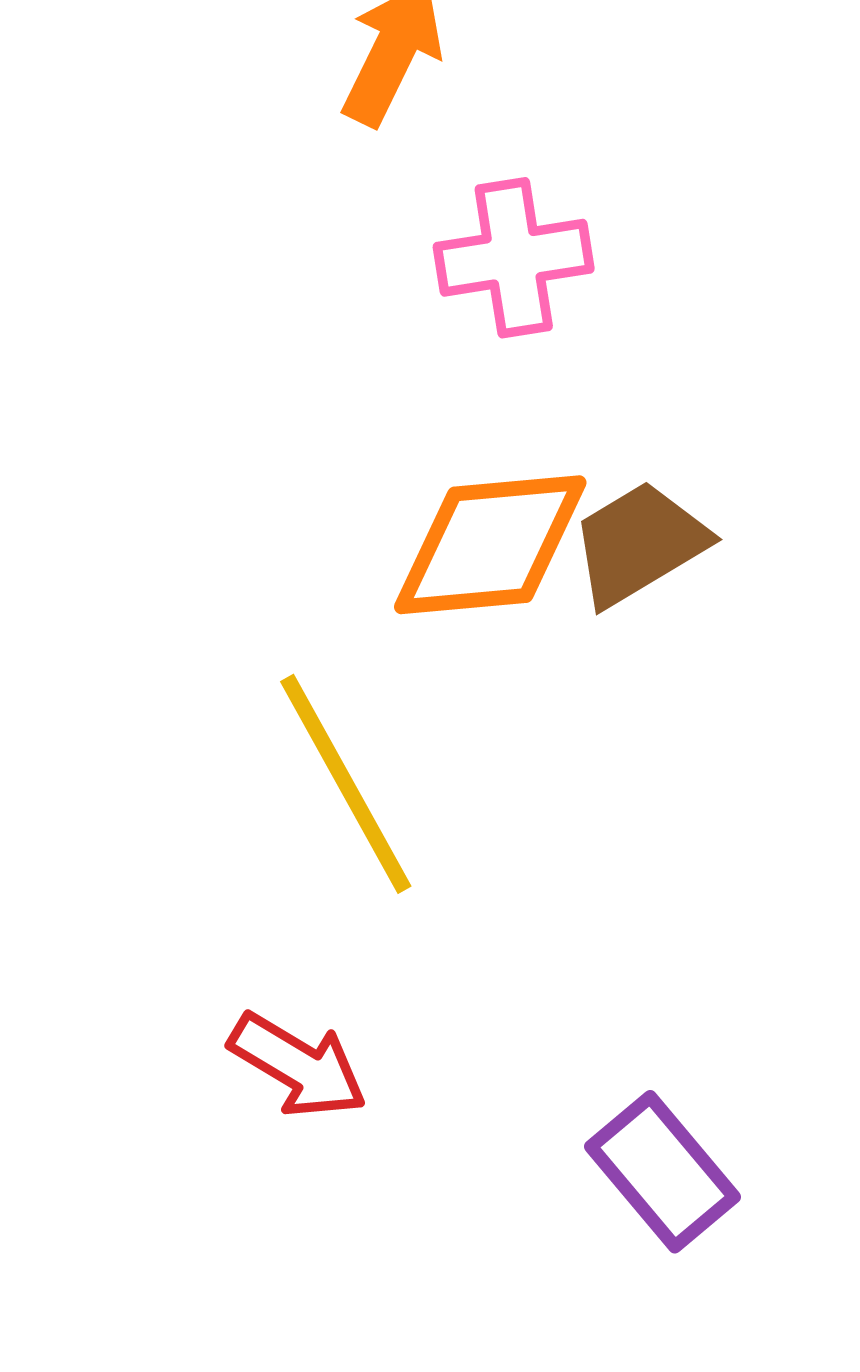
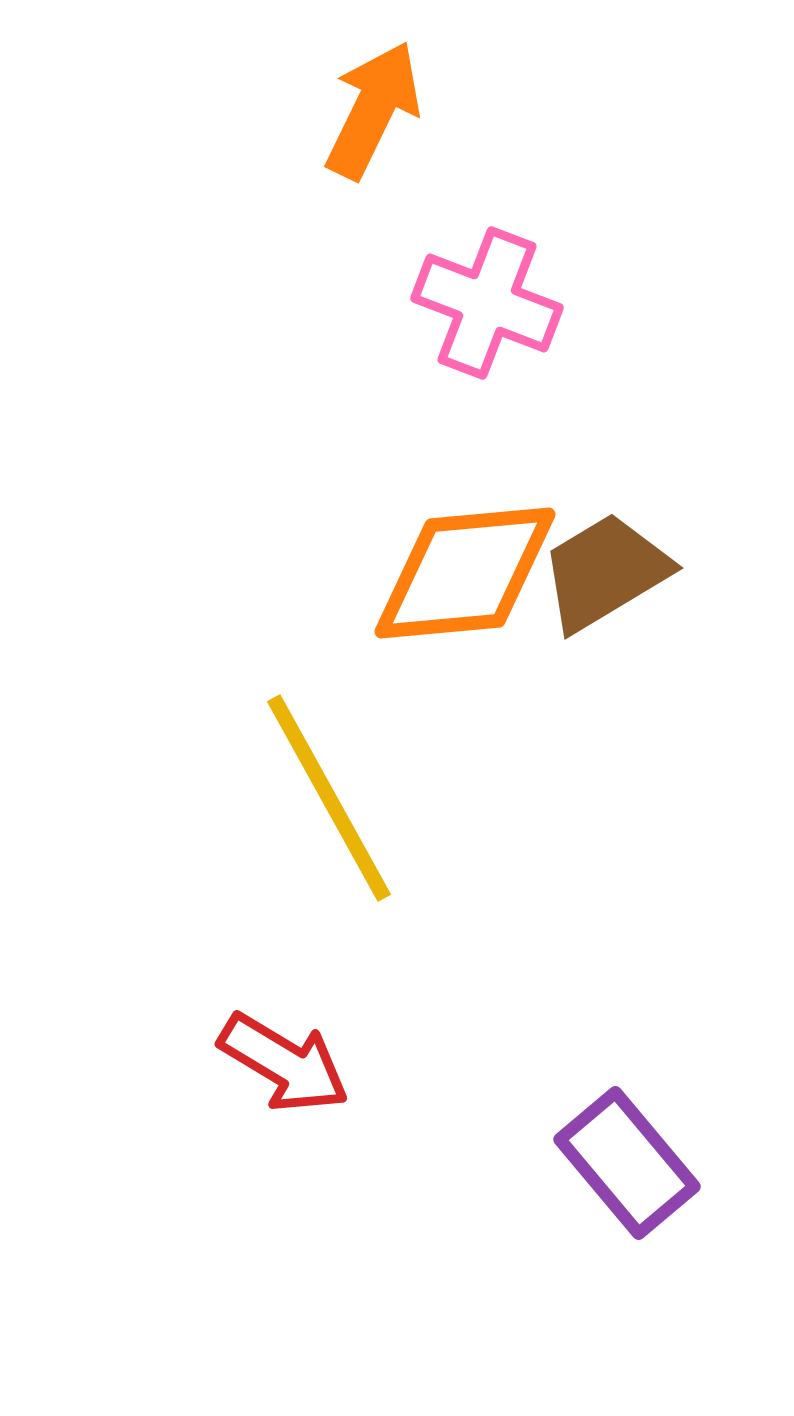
pink cross: (514, 258) -> (487, 303), turned 30

